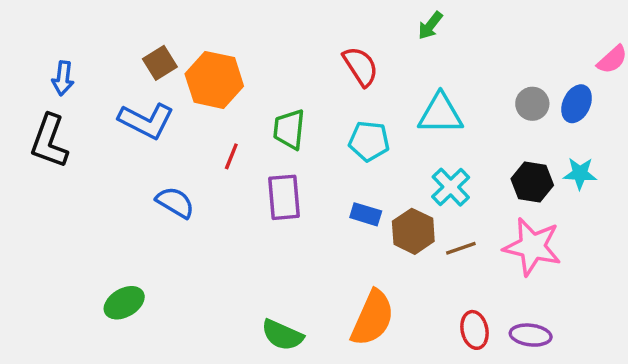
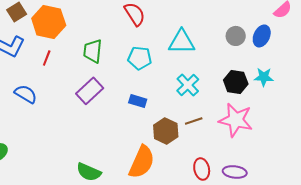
red line: (231, 156) -> (47, 58), moved
purple rectangle: (284, 197) -> (90, 91), turned 52
brown hexagon: (413, 231) -> (166, 131), moved

